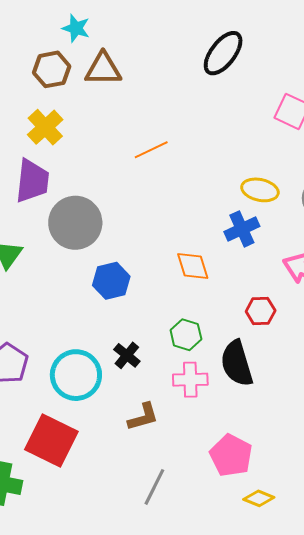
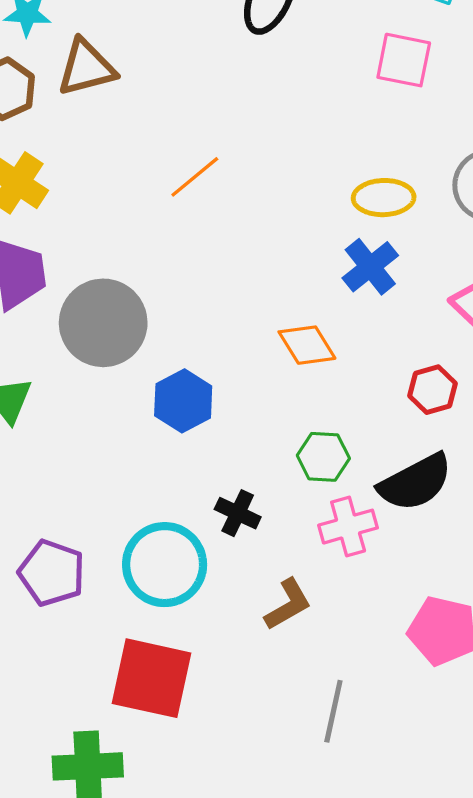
black semicircle: (237, 363) -> (415, 482), turned -87

